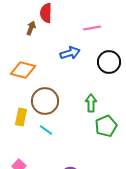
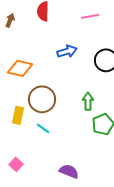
brown arrow: (31, 28) -> (10, 20), moved
pink line: (92, 28) -> (90, 16), moved

